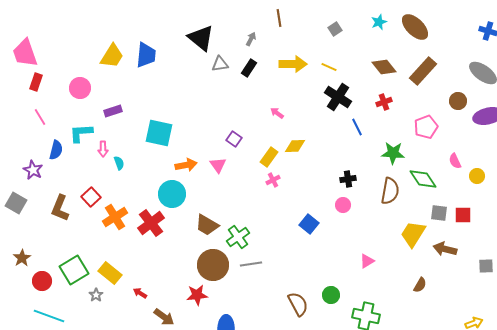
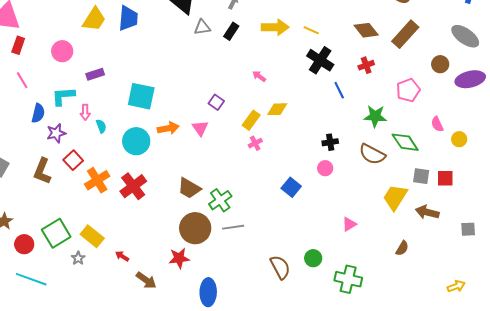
purple star: (33, 170) -> (56, 133), moved, turned 30
brown semicircle: (390, 191) -> (372, 154), turned 108
cyan circle: (172, 194) -> (136, 141), moved

